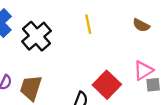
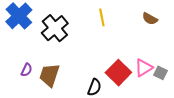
pink triangle: (143, 70) -> (144, 68), moved
gray square: (153, 85) -> (160, 73), turned 32

